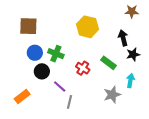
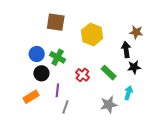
brown star: (132, 11) -> (136, 32), moved
brown square: (28, 26) -> (56, 22), moved
purple line: (60, 86) -> (57, 90), turned 48
orange rectangle: (22, 96) -> (31, 97), moved

